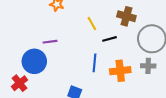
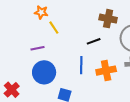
yellow line: (92, 24) -> (54, 28), moved
blue circle: (34, 61) -> (44, 72), moved

